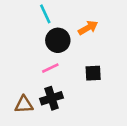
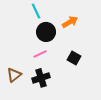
black square: (93, 73) -> (74, 58), turned 32
brown triangle: (24, 105) -> (14, 75), moved, turned -35

